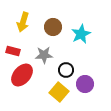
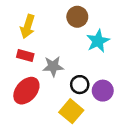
brown circle: (53, 27) -> (77, 17), moved
red rectangle: (13, 51) -> (25, 55), moved
purple circle: (85, 84) -> (103, 91), moved

